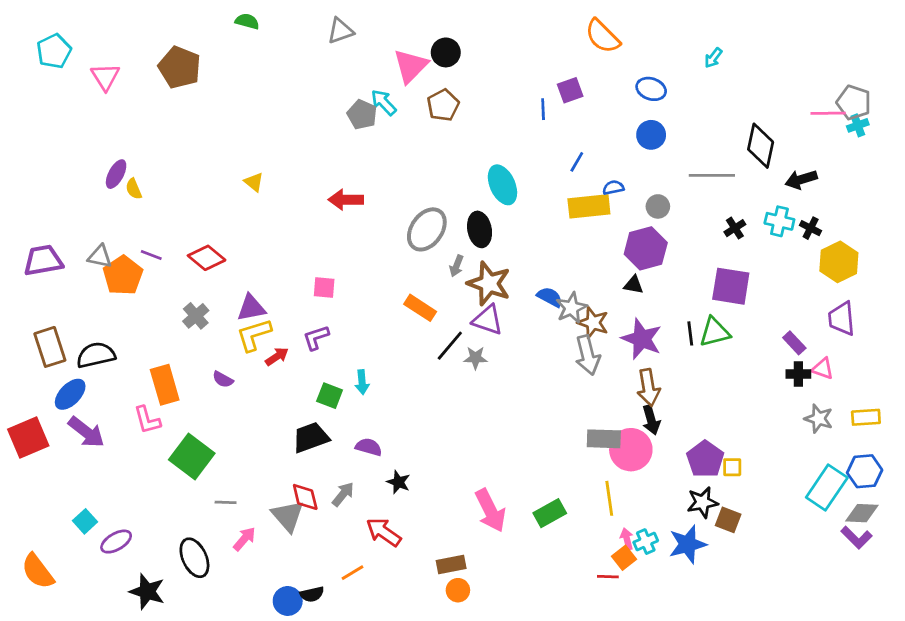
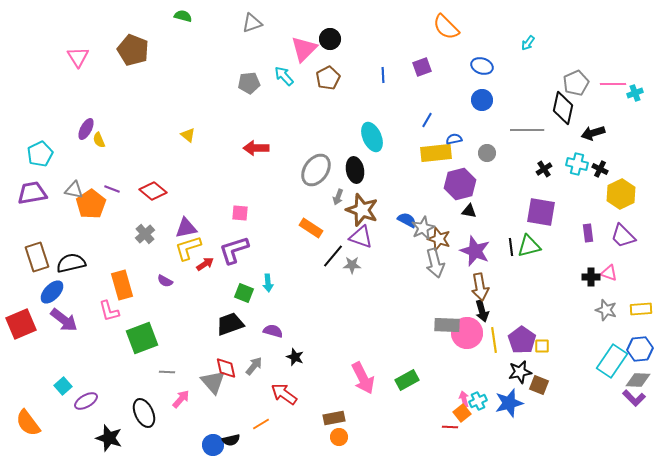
cyan pentagon: (54, 51) -> (40, 154), moved
gray pentagon: (854, 102) -> (576, 83), moved, turned 30
blue line: (543, 109) -> (383, 75), moved
gray pentagon: (362, 115) -> (249, 83), moved, turned -30
purple hexagon: (646, 248) -> (460, 184), moved
purple trapezoid: (842, 319) -> (623, 236), turned -40
purple L-shape: (316, 338) -> (234, 250), size x1.5
purple rectangle: (794, 343) -> (588, 233), moved, turned 36
green square: (192, 456) -> (142, 338), turned 32
yellow line: (609, 498) -> (494, 340), moved

